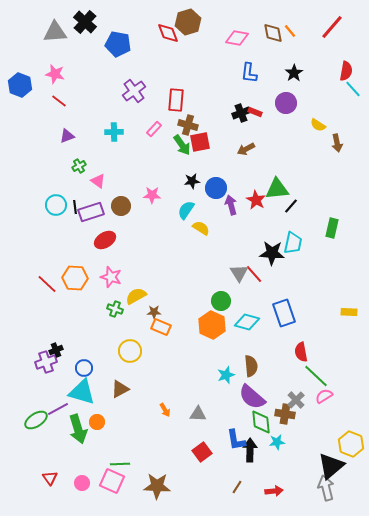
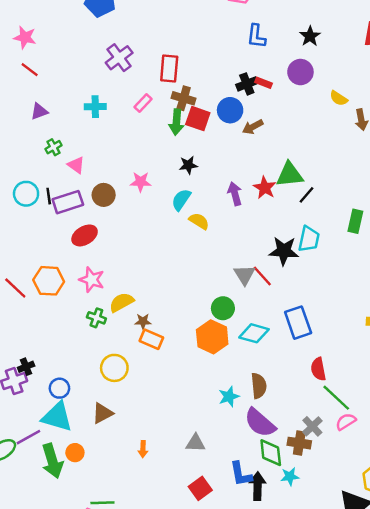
red square: (200, 142) -> (198, 119), turned 30
green arrow: (182, 145) -> (176, 122), turned 40
blue circle: (216, 188) -> (230, 110), moved
orange arrow: (165, 410) -> (143, 449), moved, turned 32

